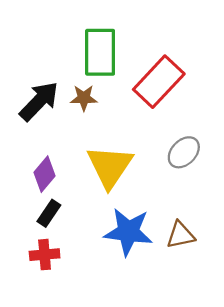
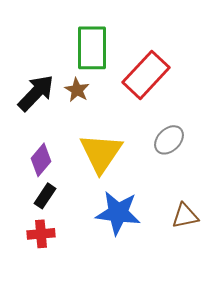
brown star: (84, 98) -> (77, 90), turned 30
brown triangle: (181, 235) -> (185, 216), moved

